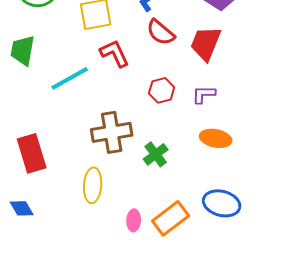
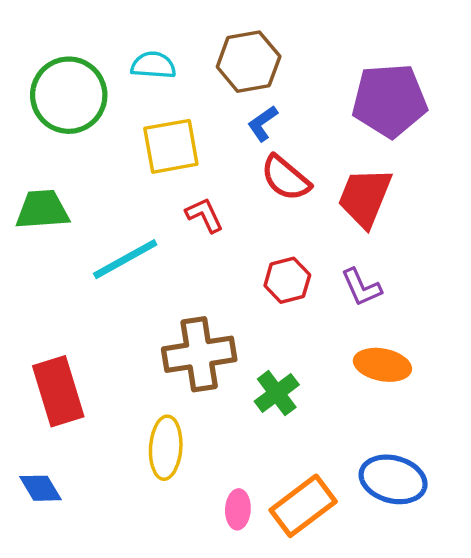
green trapezoid: (23, 50) -> (42, 210), turned 76
red L-shape: (115, 53) -> (204, 215), size x0.7
purple L-shape: (204, 94) -> (361, 287), turned -115

